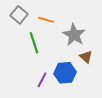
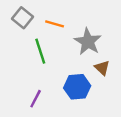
purple line: (42, 80) -> (36, 99), moved

